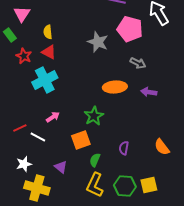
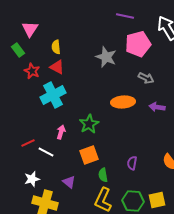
pink pentagon: (130, 29) -> (138, 44), turned -30
green star: (94, 116) -> (89, 124), moved
pink arrow: (53, 117) -> (61, 132), turned -40
green semicircle: (95, 160) -> (103, 175), turned -32

